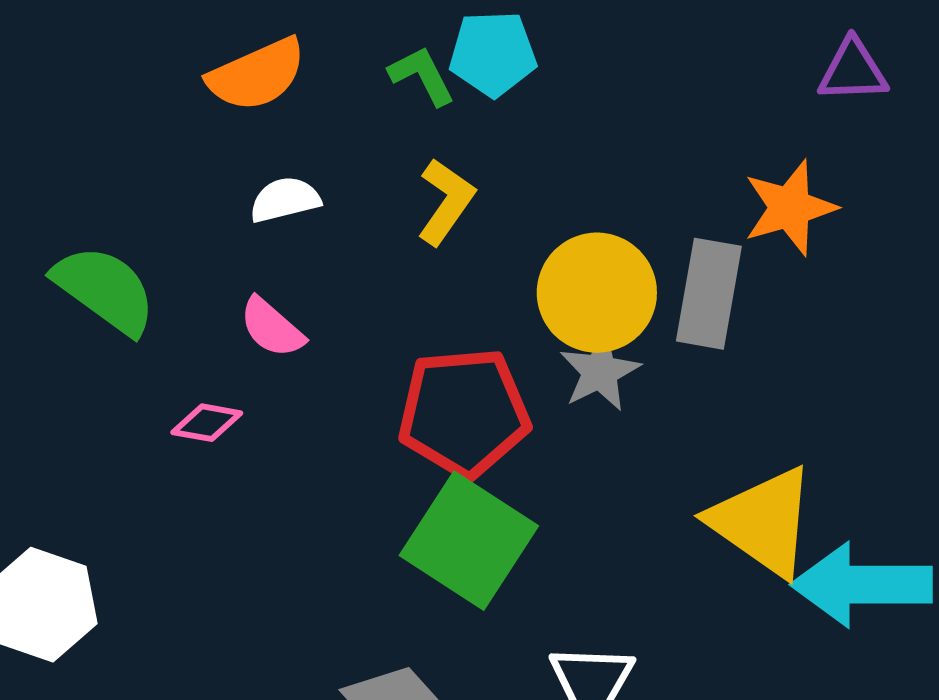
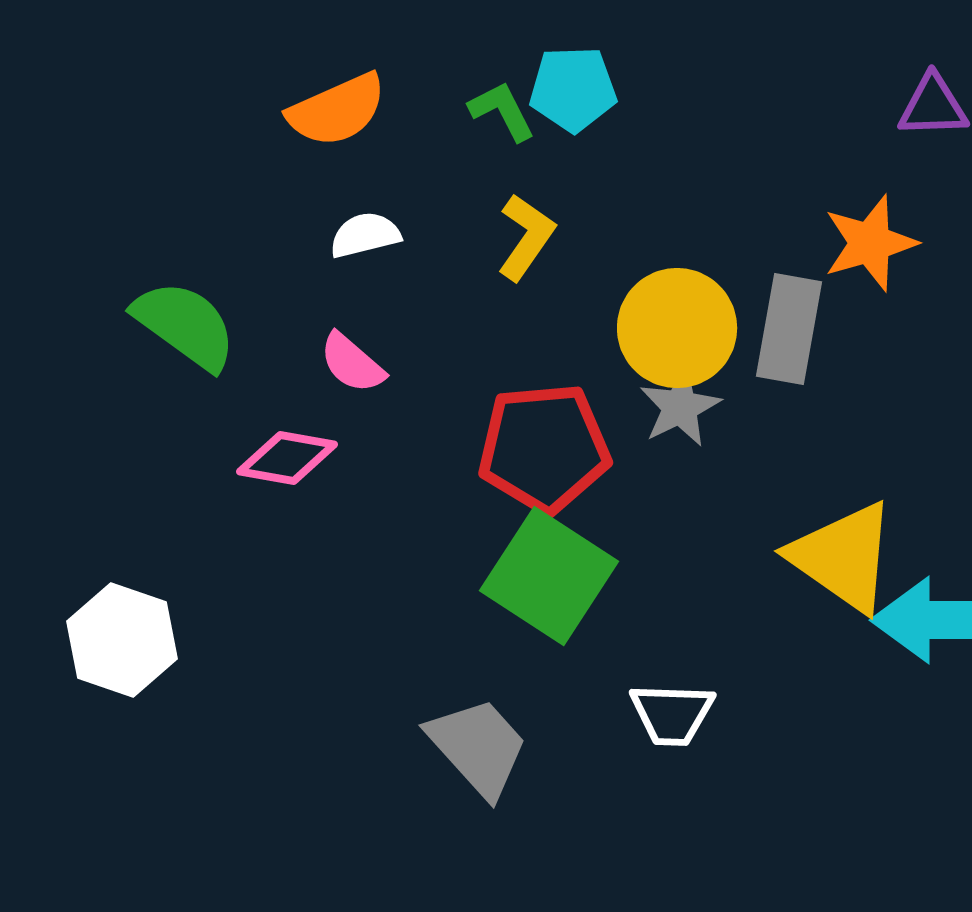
pink diamond: (207, 423) -> (287, 458), size x1.4

